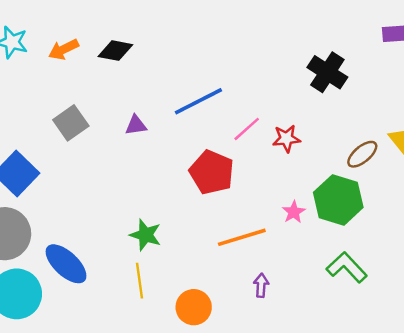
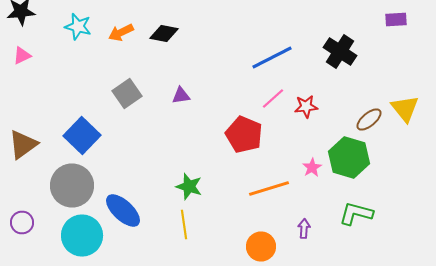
blue line: (198, 101) -> (272, 58), moved
green L-shape: (347, 267) -> (356, 214), turned -32
purple arrow: (261, 285) -> (304, 228), moved
orange circle: (194, 307) -> (261, 246), moved

